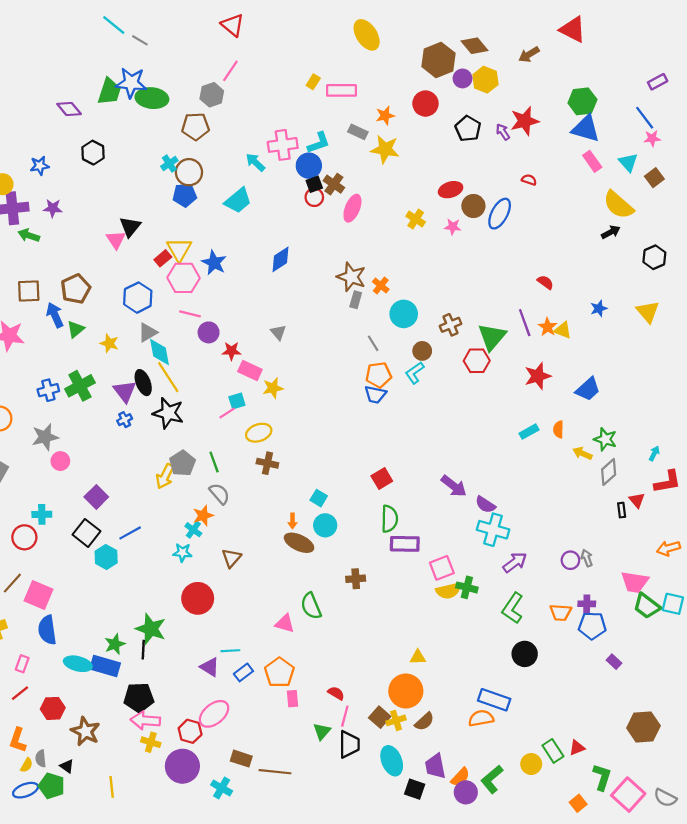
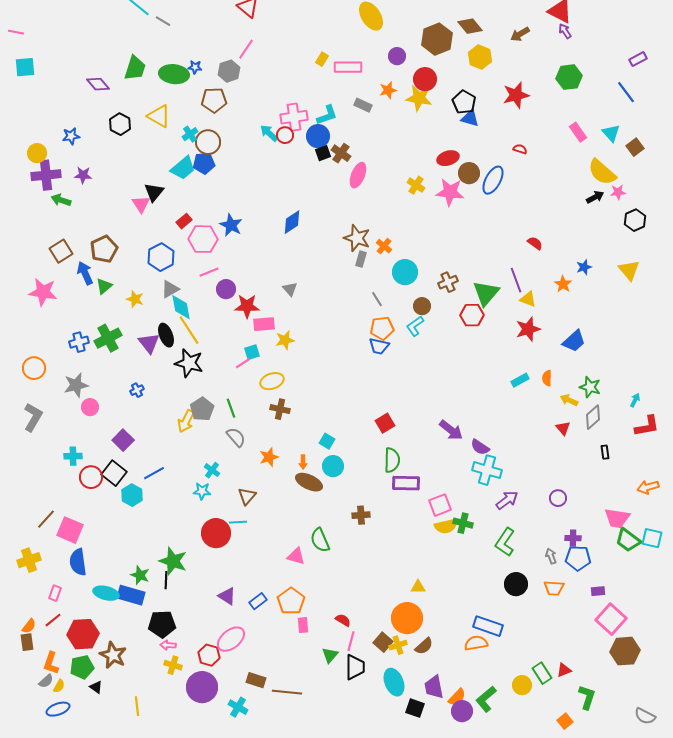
purple circle: (463, 78) -> (397, 56), moved
blue star: (131, 83) -> (195, 67), moved, size x0.5
blue triangle: (586, 129) -> (470, 118), moved, size x0.7
purple arrow: (503, 132) -> (565, 31), moved
pink star: (652, 138) -> (618, 192), moved
yellow star: (385, 149) -> (419, 98), moved
red circle: (314, 197) -> (285, 135), moved
cyan trapezoid: (238, 201) -> (183, 168), moved
pink star: (453, 227) -> (450, 192), size x1.8
yellow triangle: (179, 250) -> (159, 116), moved, turned -30
brown square: (29, 291) -> (61, 251), turned -30
pink line: (190, 314) -> (209, 272), turned -36
orange star: (548, 327) -> (563, 284), moved
yellow triangle: (563, 330) -> (528, 299), moved
red star: (231, 351) -> (247, 306), size x1.4
pink rectangle: (250, 371) -> (264, 324), turned -30
blue cross: (125, 420) -> (137, 390), moved
red triangle: (637, 500) -> (563, 428), moved
orange star: (203, 516) -> (269, 457), moved
red circle: (24, 537) -> (91, 477), moved
gray arrow: (587, 558) -> (551, 556), moved
orange trapezoid: (561, 613) -> (554, 588), moved
green star: (115, 644) -> (140, 575), turned -30
cyan line: (230, 651) -> (238, 522), moved
purple rectangle: (614, 662) -> (598, 591), turned -48
red hexagon: (53, 708) -> (83, 634), size x1.4
pink arrow: (145, 720) -> (168, 645), size x0.6
gray semicircle: (41, 759) -> (46, 681), moved, turned -126
green pentagon: (52, 786) -> (82, 667), moved, turned -30
pink square: (628, 795) -> (611, 619), moved

